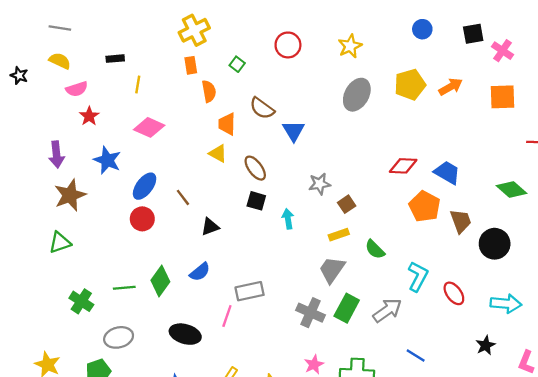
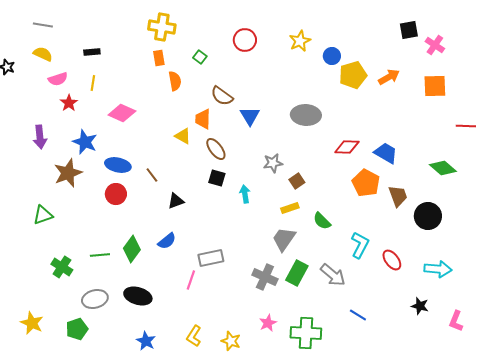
blue circle: (422, 29) -> (332, 56), moved
yellow cross: (194, 30) -> (162, 27), turned 36
yellow line: (138, 85) -> (93, 83), moved
gray ellipse: (357, 95) -> (306, 115), moved, turned 64
orange trapezoid: (227, 124) -> (203, 119), moved
blue ellipse: (145, 186) -> (118, 165), turned 65
brown star: (70, 195) -> (68, 173), moved
gray arrow: (387, 310) -> (333, 275), turned 76
black ellipse: (185, 334) -> (138, 296), moved
black star: (486, 345) -> (420, 306), turned -30

